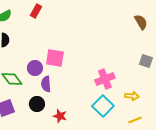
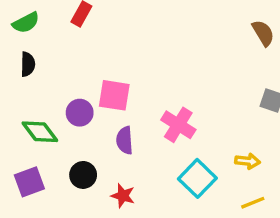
pink cross: (105, 79) -> (178, 125), moved, turned -36
purple semicircle: (46, 84) -> (125, 140), moved

